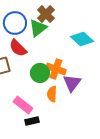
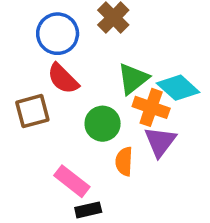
green triangle: (38, 28) -> (133, 79), moved
cyan diamond: (82, 39) -> (178, 88), moved
orange cross: (56, 69) -> (151, 107), moved

